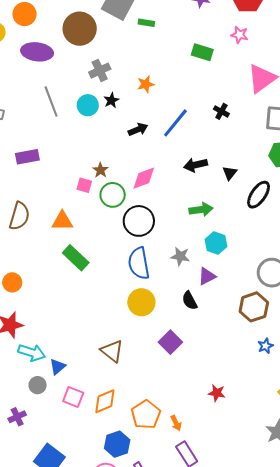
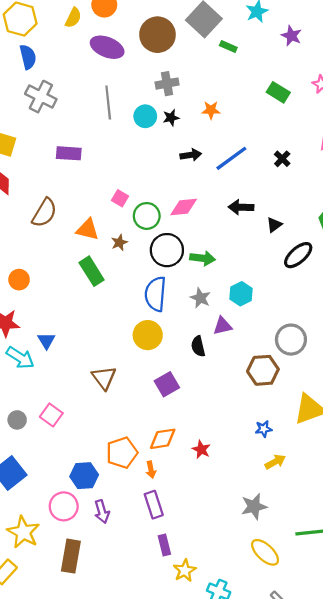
brown star: (101, 170) -> (119, 242), moved
green arrow: (201, 210) -> (203, 258), moved
blue star: (265, 346) -> (264, 429), moved
blue triangle: (57, 367) -> (46, 341), moved, turned -36
gray circle: (38, 385) -> (17, 420), moved
orange diamond: (105, 401) -> (163, 439), moved

